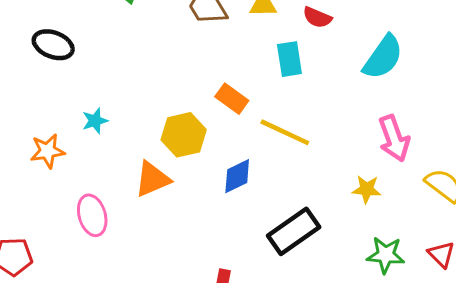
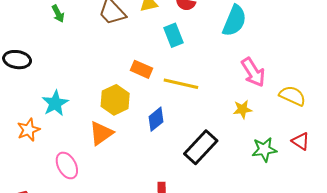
cyan star: (95, 121) -> (55, 103), size x1.5

